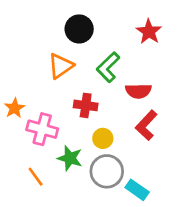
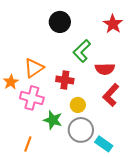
orange triangle: (61, 66) -> (34, 68), moved
orange line: (36, 177) -> (28, 144), moved, turned 56

